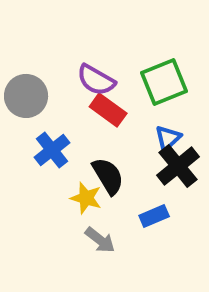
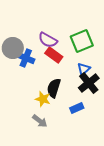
blue cross: (52, 150) -> (26, 58), moved, turned -30
black semicircle: (108, 176) -> (54, 88), turned -132
gray arrow: (100, 240) -> (40, 121), moved

